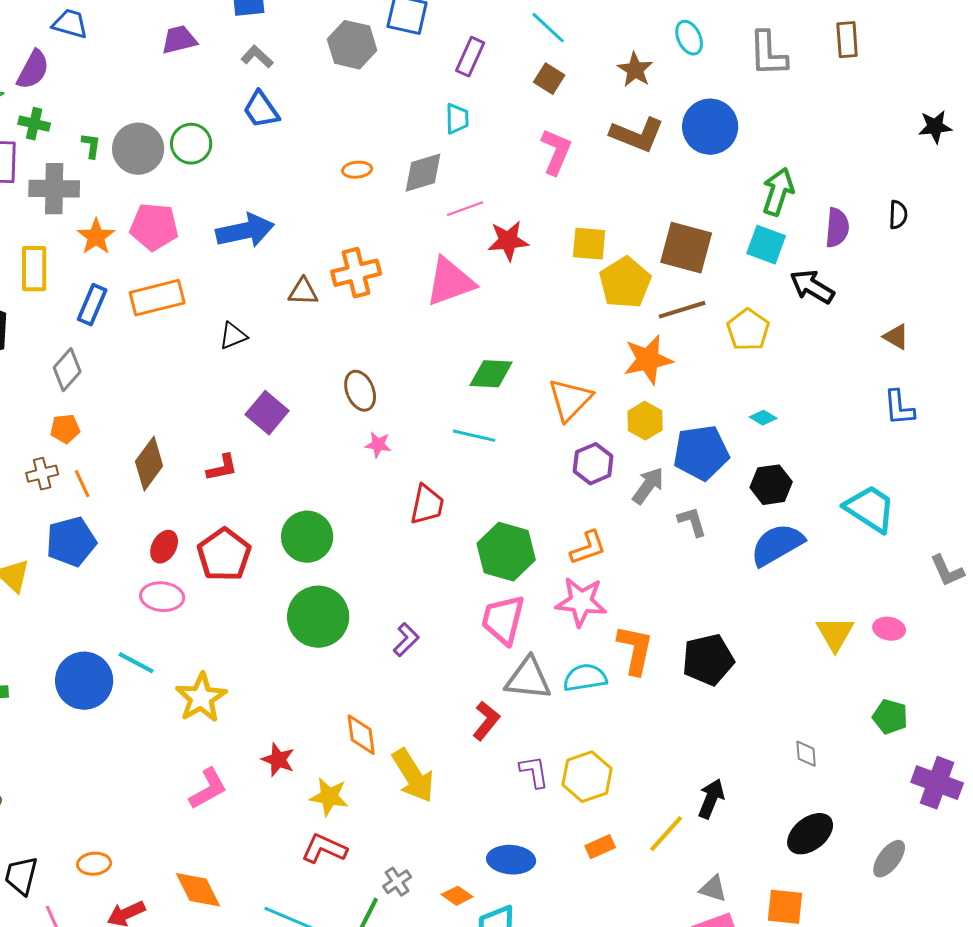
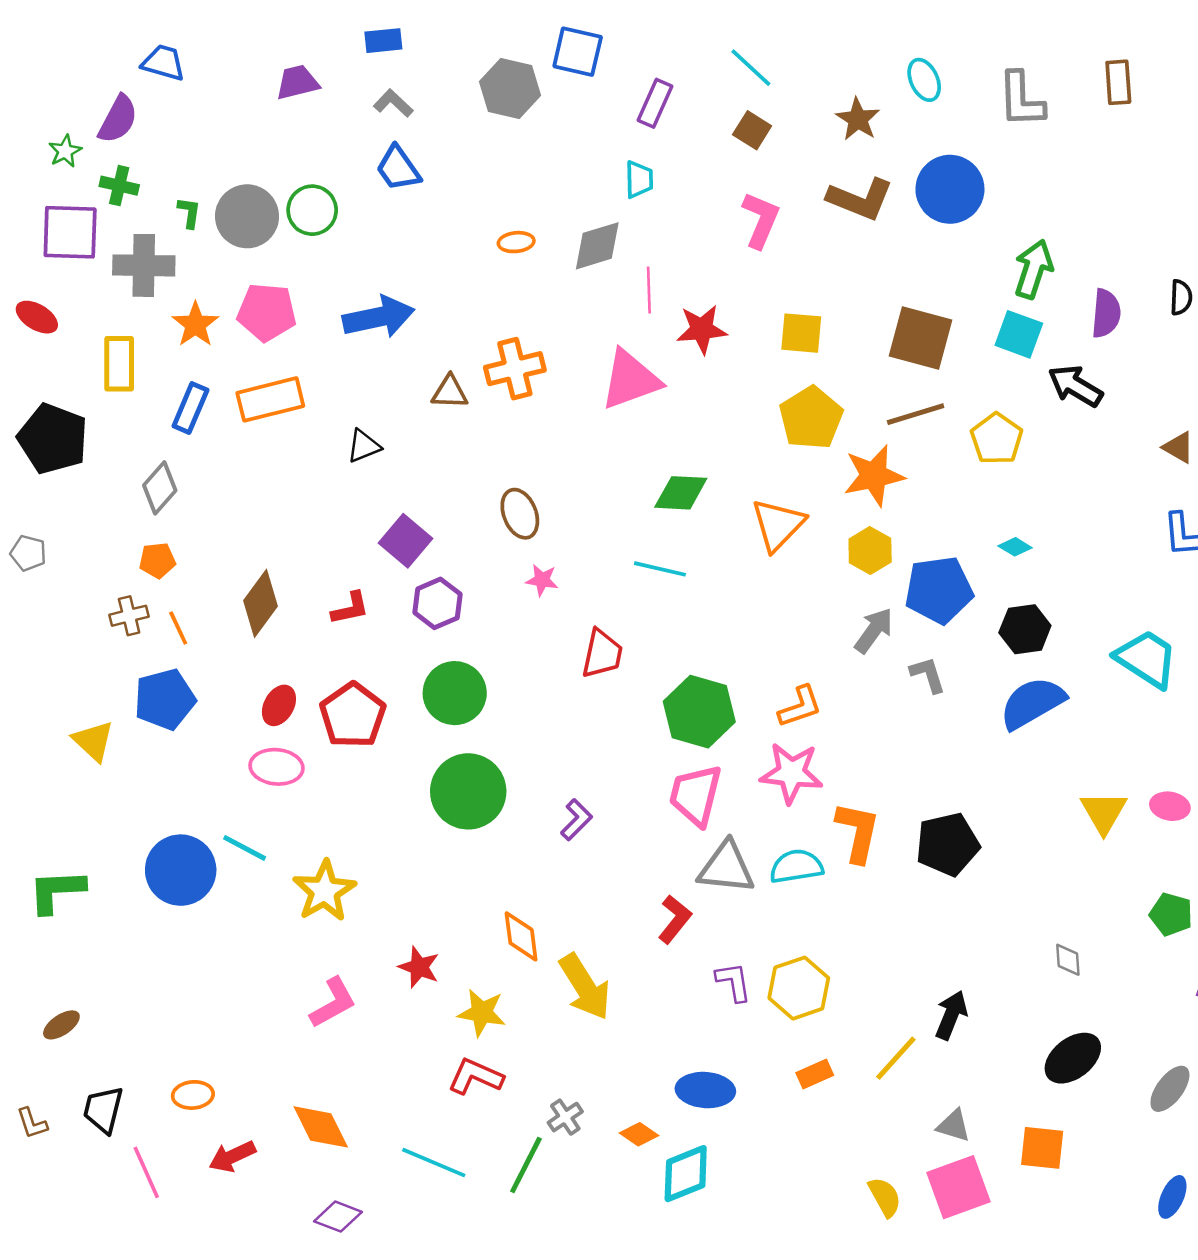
pink line: (465, 209) -> (649, 290), turned -72
yellow pentagon: (625, 283) -> (811, 418), moved
purple hexagon: (593, 464) -> (437, 603), moved

